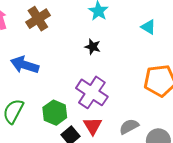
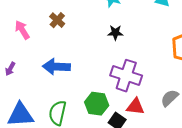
brown cross: (38, 19) -> (57, 20), size x0.7
red triangle: (93, 126) -> (135, 107), turned -36

